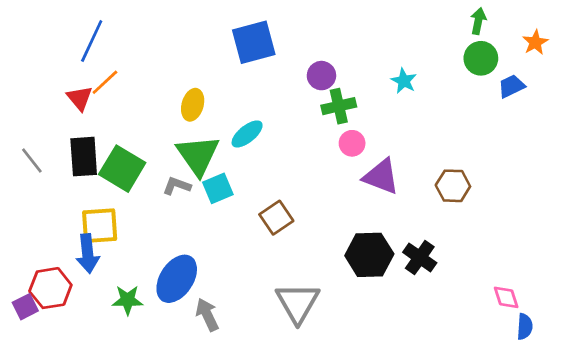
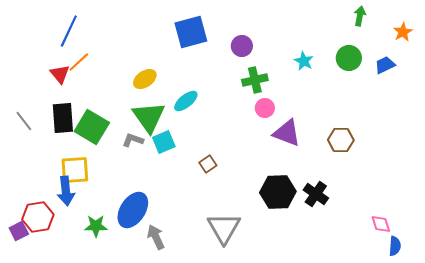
green circle: (481, 58) -> (349, 58), moved
purple circle: (321, 76) -> (242, 46), moved
yellow ellipse: (193, 105) -> (145, 79), turned 40
brown square: (276, 218) -> (208, 164), size x0.7

